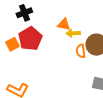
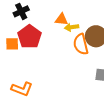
orange square: (12, 44) -> (12, 44), turned 32
orange semicircle: (81, 51) -> (81, 44), size x1.5

